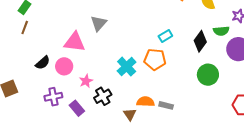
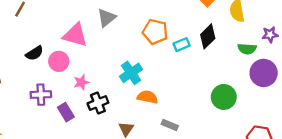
black diamond: (200, 41) -> (208, 36), moved
orange pentagon: (155, 59) -> (155, 32), moved
orange semicircle: (146, 102) -> (147, 97), moved

